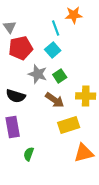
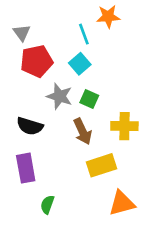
green square: (60, 76) -> (89, 99), turned -32
brown arrow: (55, 100) -> (83, 131), turned 30

